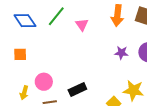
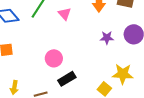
pink circle: (44, 82) -> (54, 58), moved

